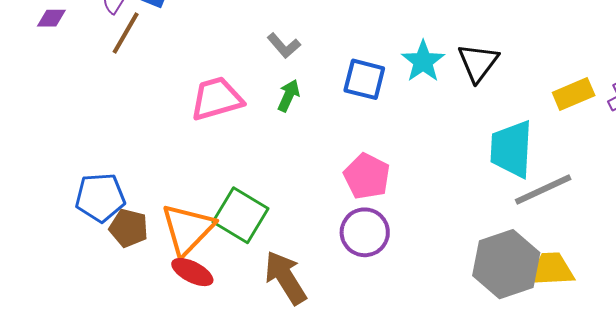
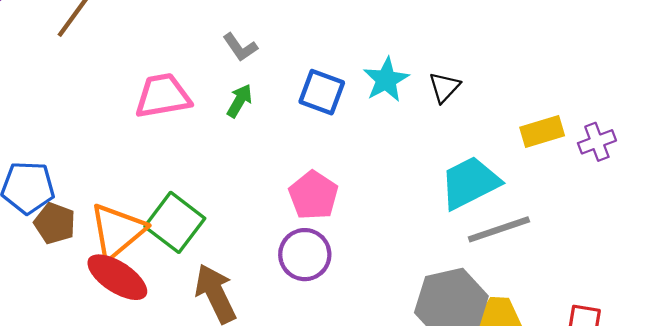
black triangle: (478, 63) -> (444, 87), size x0.7
cyan trapezoid: (511, 149) -> (470, 183), turned 54
red ellipse: (192, 272) -> (117, 277), size x1.4

